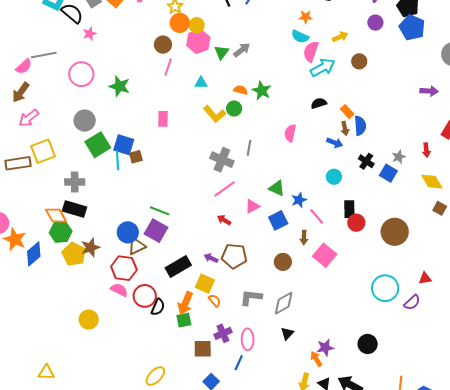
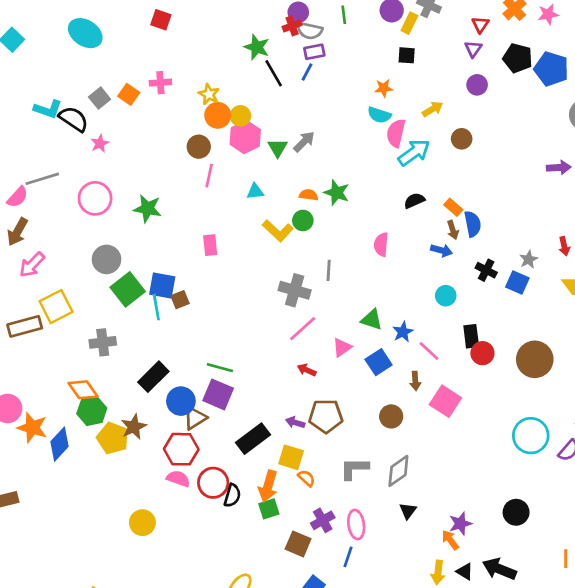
blue pentagon: (412, 28) -> (551, 69), moved
black rectangle: (74, 209) -> (153, 377), moved, turned -55
brown square: (203, 349) -> (298, 544), turned 30

